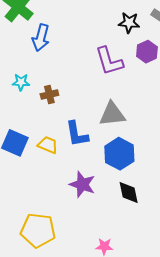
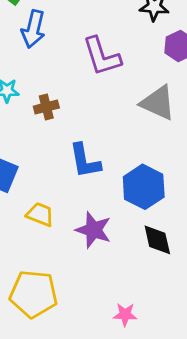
purple L-shape: (109, 61) -> (102, 56), moved
gray triangle: (112, 114) -> (158, 103), moved, turned 32
yellow trapezoid: (48, 145) -> (40, 214), moved

